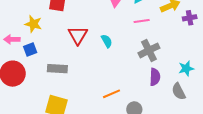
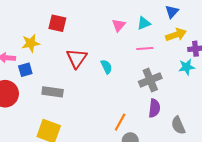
yellow star: (33, 24) -> (31, 43), turned -30
cyan star: (186, 68) -> (187, 67), moved
orange line: (111, 94) -> (120, 122), moved, turned -42

